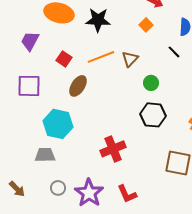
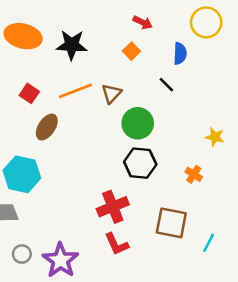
green circle: (151, 83) -> (138, 123), size x1.6
red cross: (113, 149) -> (113, 207), moved
red L-shape: (127, 194) -> (116, 244), moved

